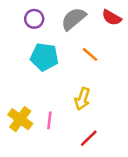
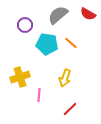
purple circle: (34, 19) -> (25, 25), moved
cyan pentagon: (44, 57) -> (47, 44), moved
yellow cross: (20, 119) -> (20, 77), moved, turned 36

